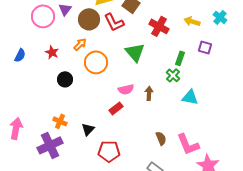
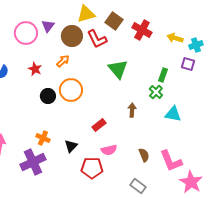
cyan cross: (220, 17) -> (196, 45), moved, turned 32
red cross: (159, 26) -> (142, 30), moved
orange circle: (96, 62) -> (71, 90), moved
pink semicircle: (126, 89) -> (109, 150), moved

